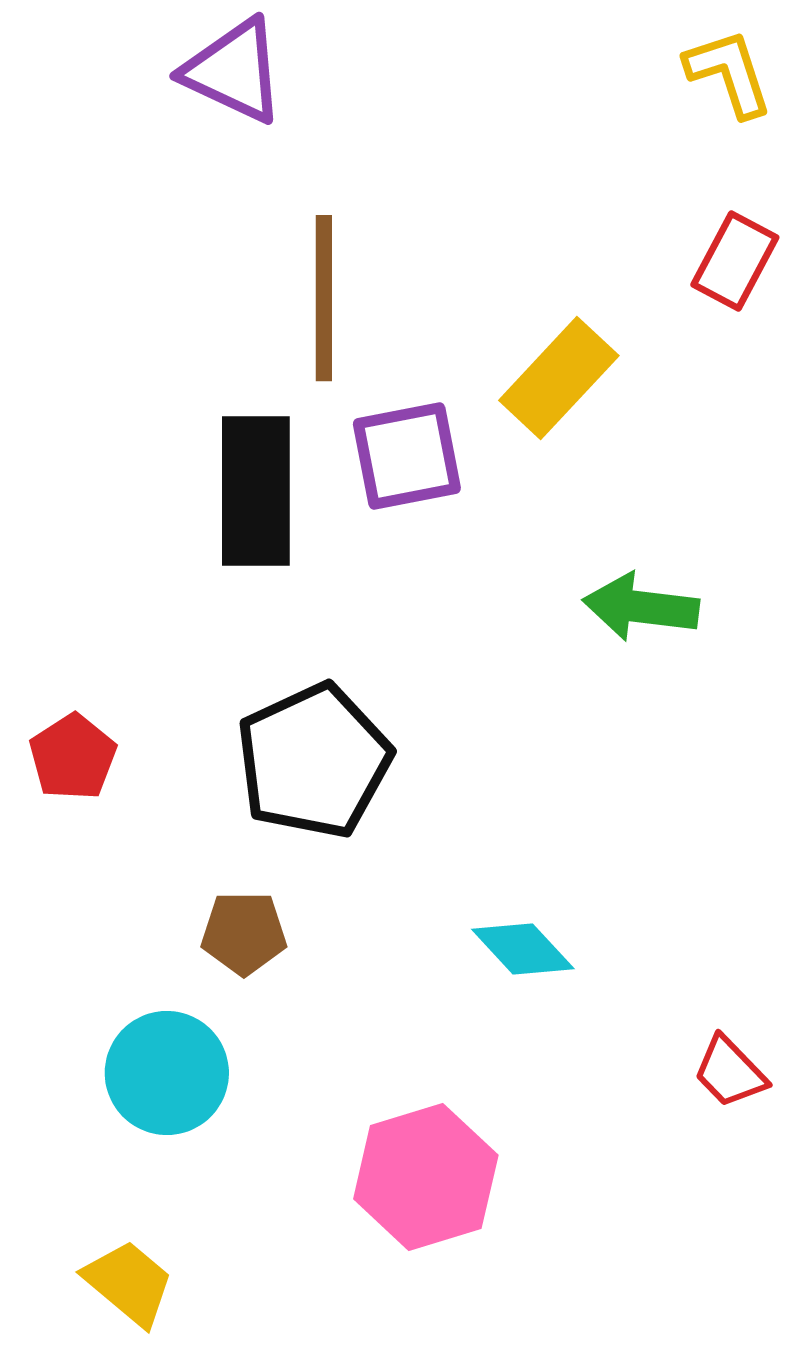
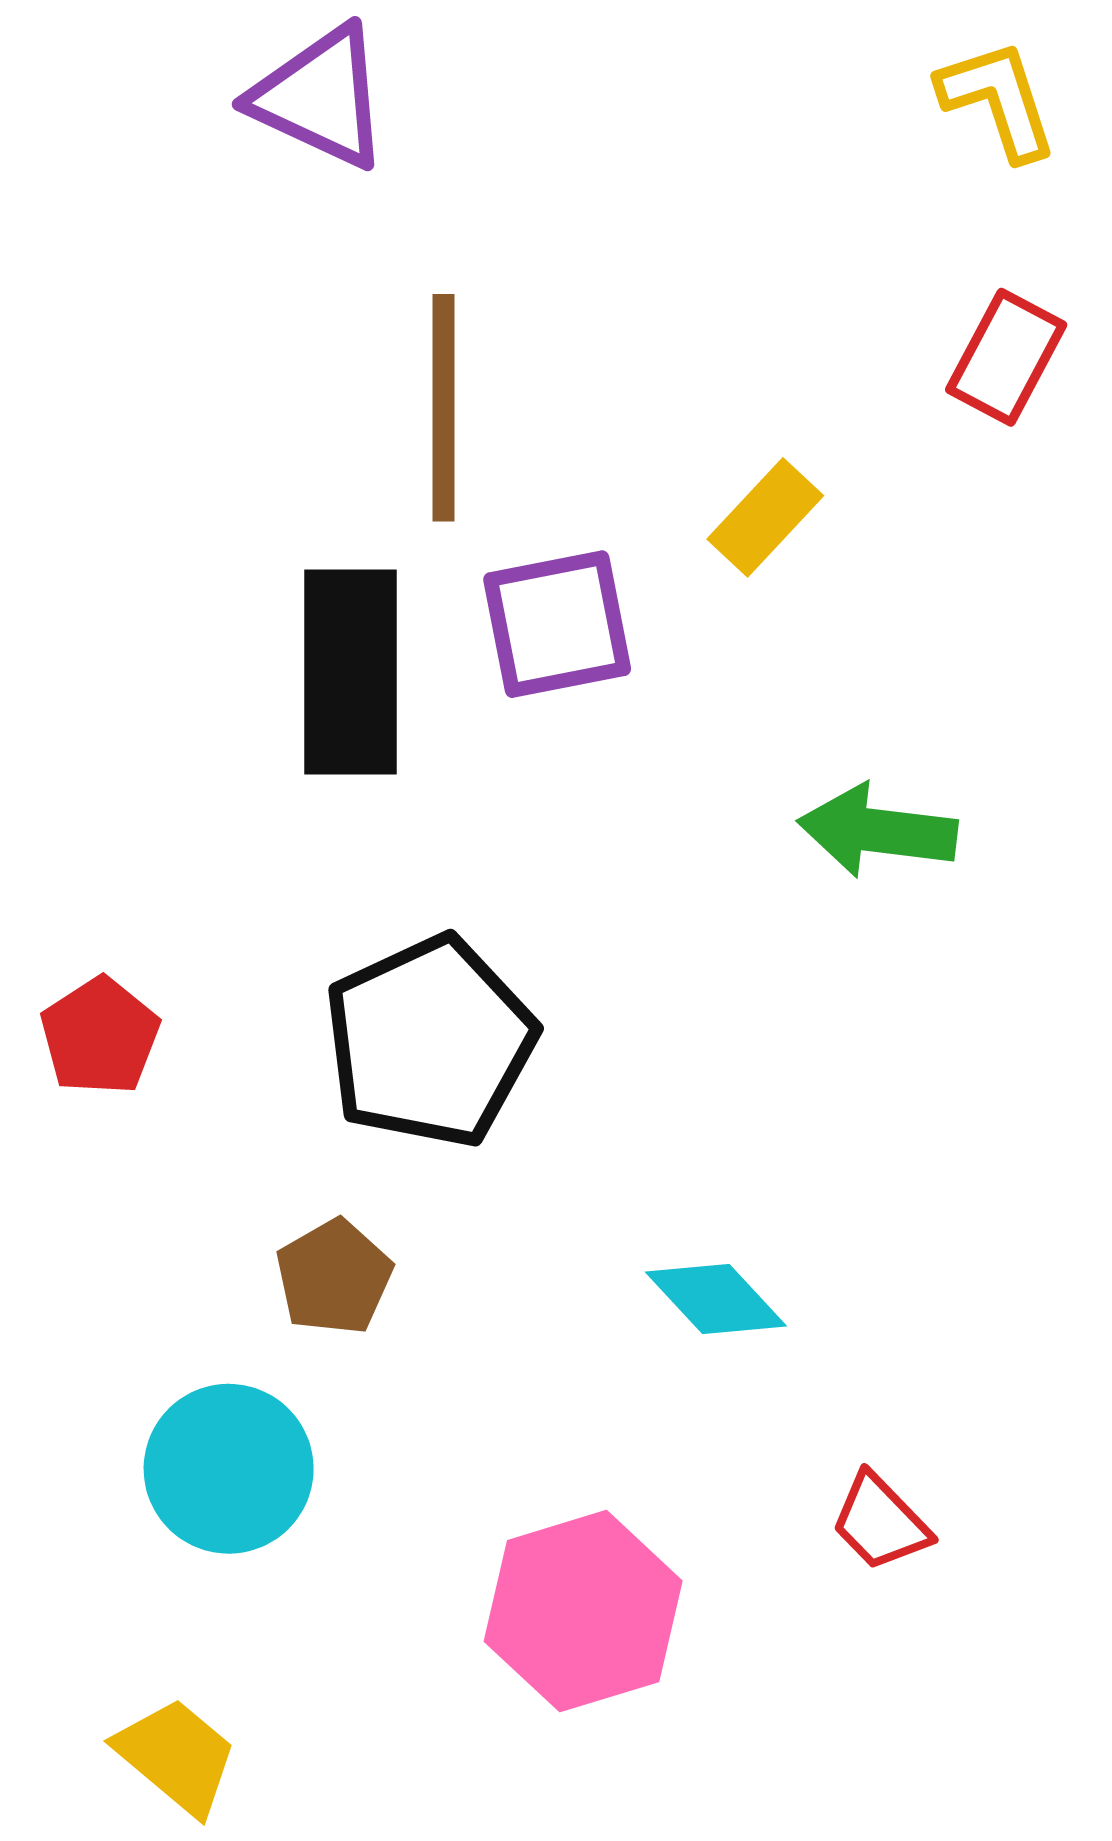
yellow rectangle: (559, 378) -> (765, 517), size x0.7
brown pentagon: (244, 933) -> (334, 1277), turned -30
red trapezoid: (730, 1072) -> (880, 1522), moved

